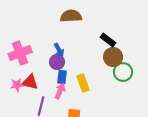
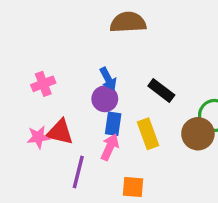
black rectangle: (108, 40) -> (161, 91), moved
pink cross: (20, 53) -> (43, 84), size x0.6
brown circle: (113, 57) -> (198, 134), moved

